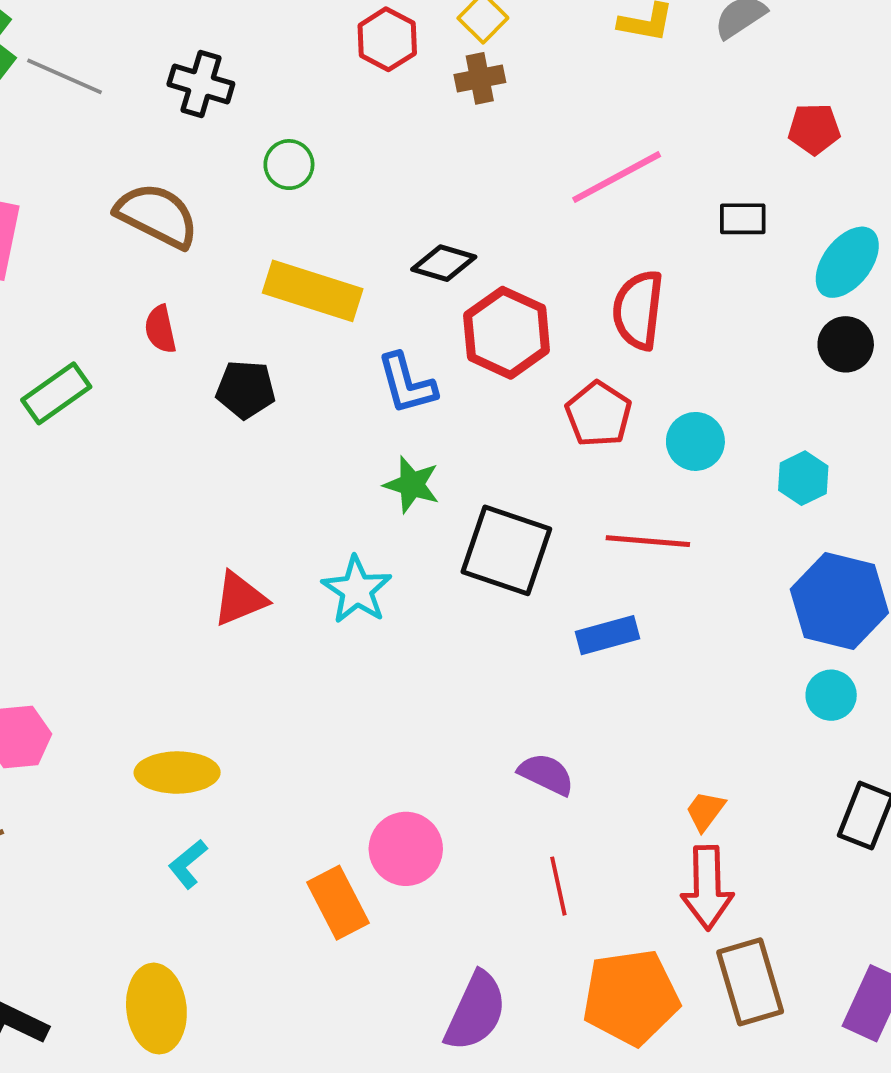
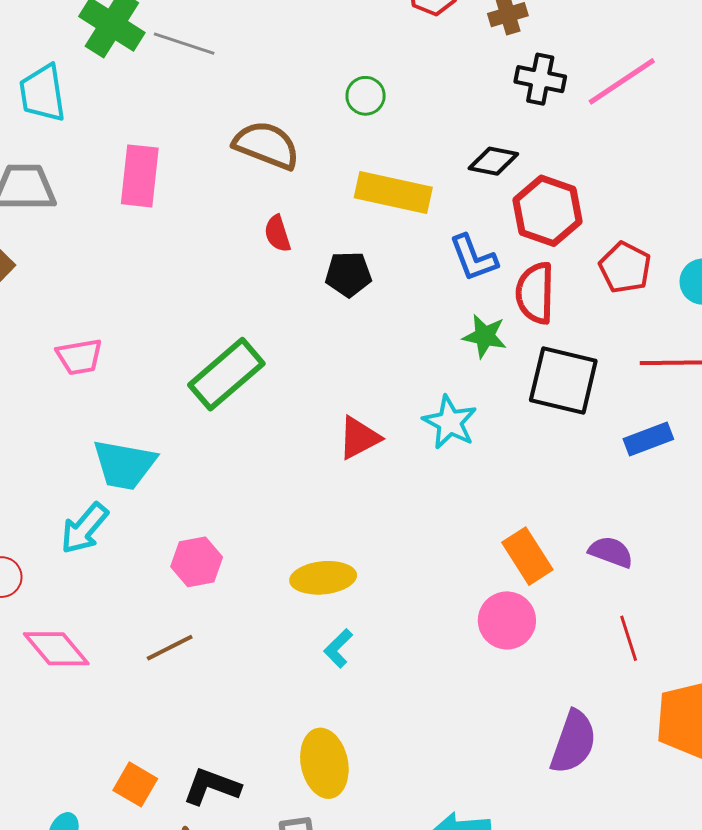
black cross: (201, 84) -> (540, 79), moved
red semicircle: (638, 310) -> (535, 293), moved
green rectangle: (56, 393) -> (226, 374), moved, size x1.4
orange rectangle: (338, 903) -> (527, 556), moved

